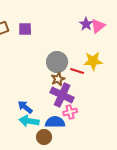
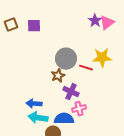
brown star: (58, 79) -> (58, 76), moved
purple cross: (62, 95) -> (71, 92), size x0.7
blue arrow: (25, 107) -> (34, 104), turned -35

